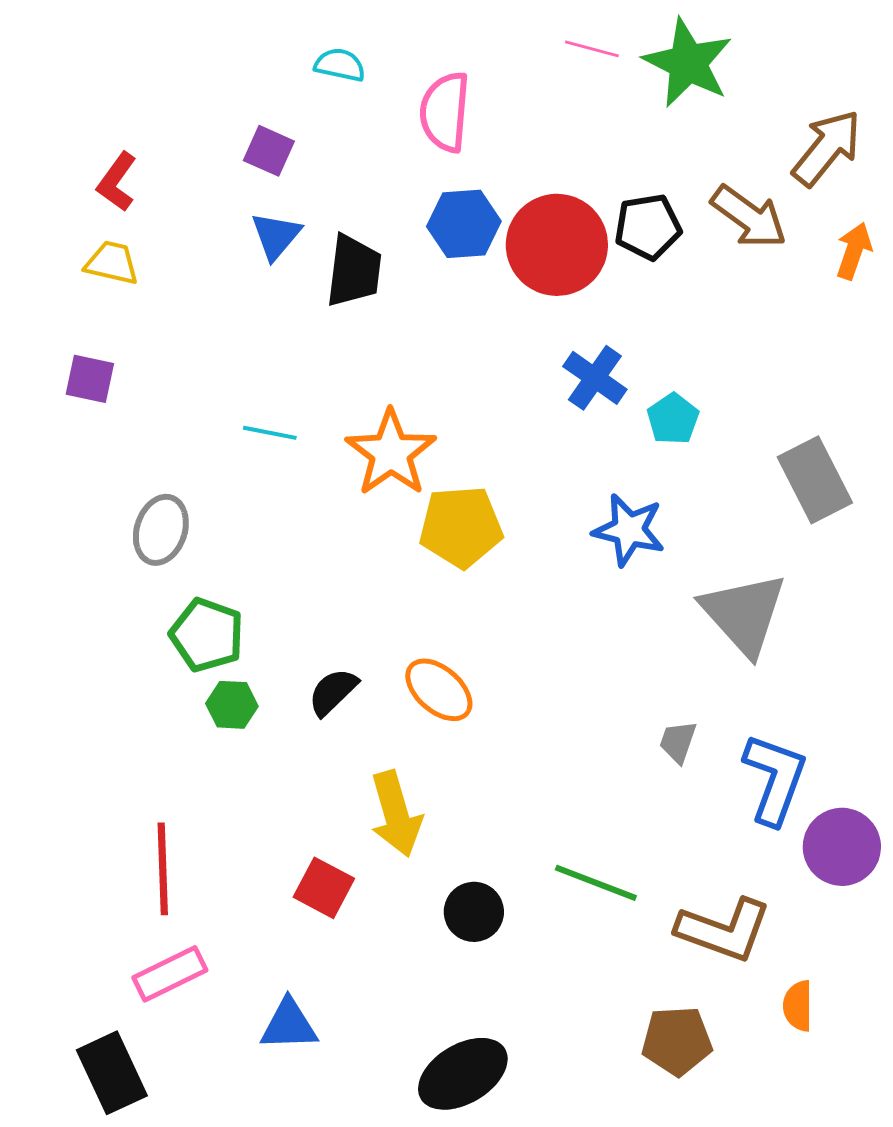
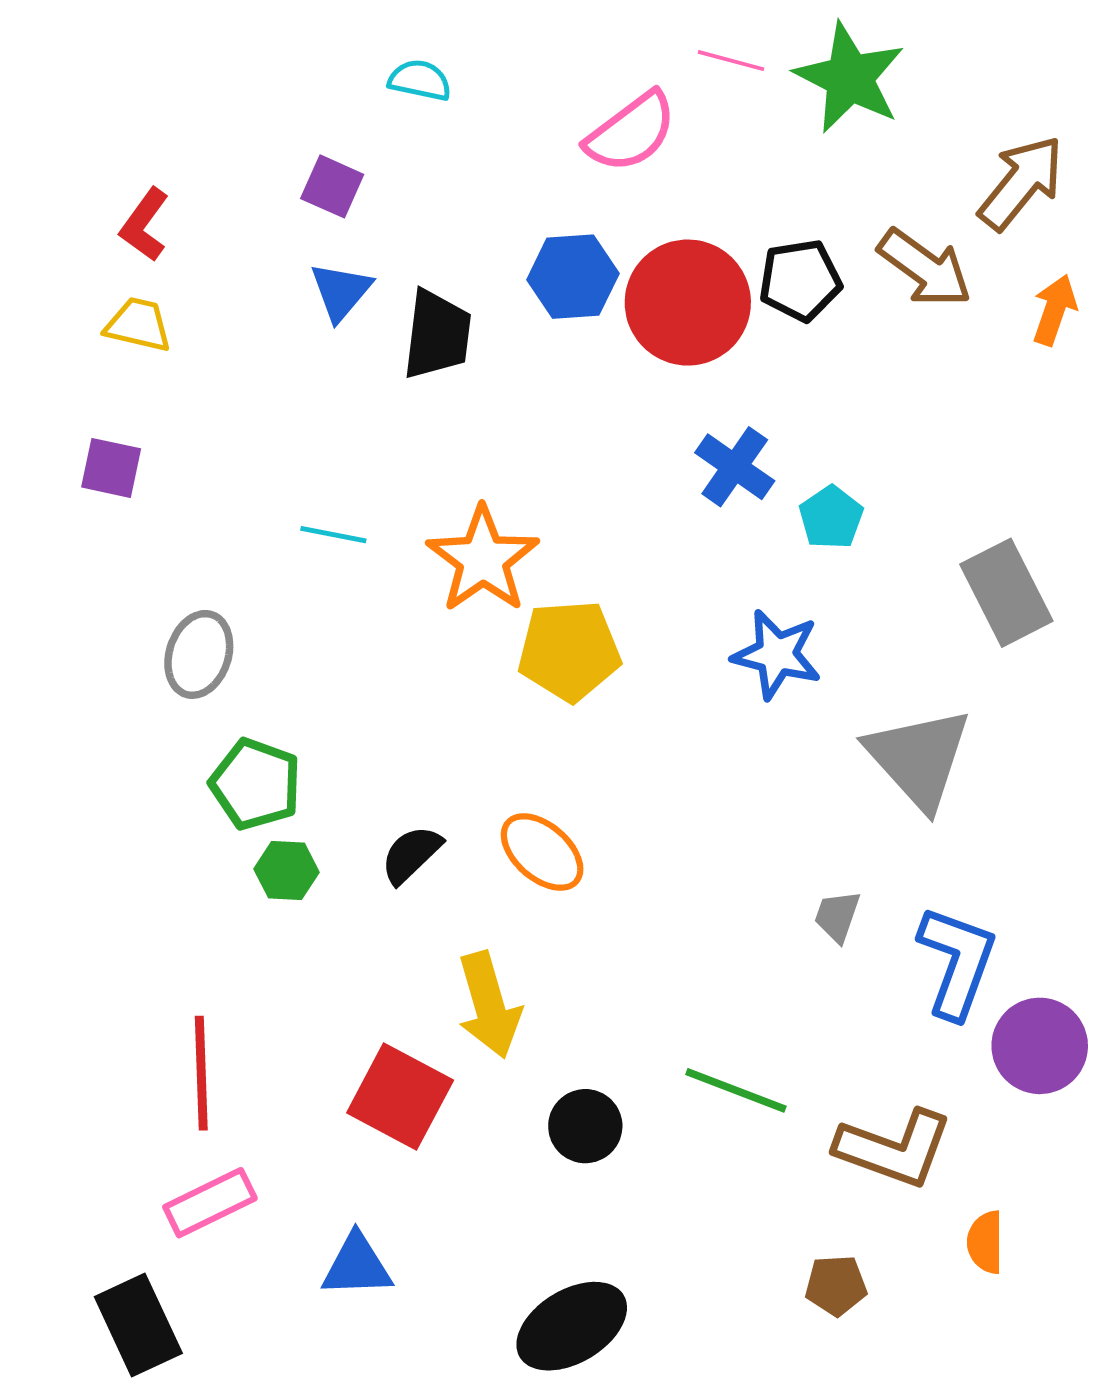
pink semicircle: (445, 112) -> (631, 132), moved, turned -132
red square: (324, 888) -> (400, 1097), size x1.4
brown pentagon: (677, 1041) -> (836, 1285), size x0.7

